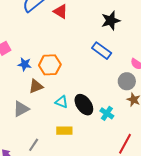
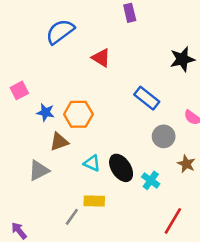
red triangle: (61, 11) -> (101, 58), moved
black star: (111, 21) -> (182, 59), moved
gray circle: (127, 81) -> (164, 136), moved
gray line: (34, 145) -> (72, 217), moved

